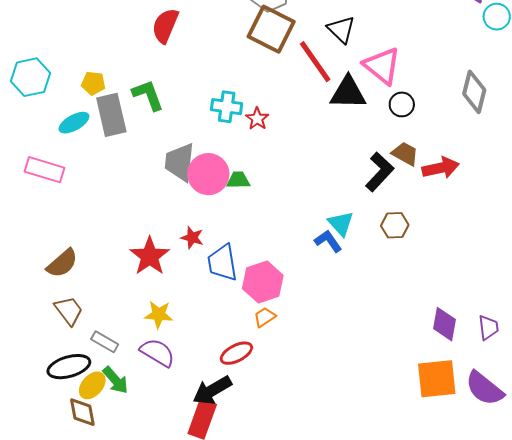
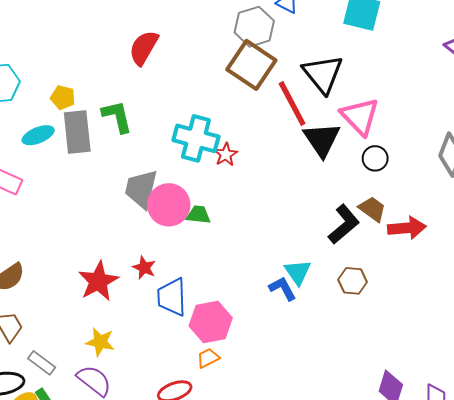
black triangle: (341, 29) -> (323, 74), size x1.4
black triangle: (348, 93) -> (322, 140), turned 48
cyan cross: (227, 107) -> (196, 138), size x1.4

